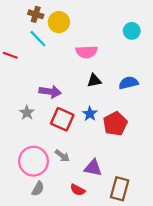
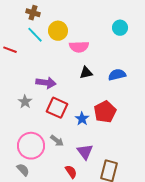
yellow circle: (59, 22) -> (58, 31), moved
blue star: (90, 114) -> (82, 119), moved
purple triangle: (93, 168) -> (85, 152), turned 42
gray semicircle: (38, 189) -> (23, 170), moved, turned -72
red semicircle: (78, 190) -> (71, 172), turned -152

